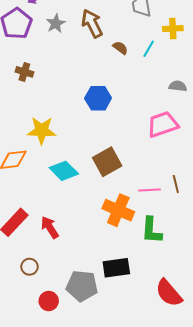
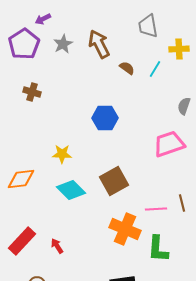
gray semicircle: (178, 86) -> (184, 106), turned -78
yellow star: (42, 130) -> (62, 154), moved, size x0.7
red arrow: (50, 227) -> (57, 246), size x0.7

